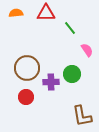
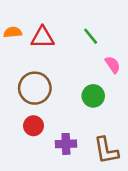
orange semicircle: (16, 13) -> (13, 32), moved
red triangle: (46, 13) -> (43, 37), moved
purple cross: (51, 82) -> (66, 144), moved

